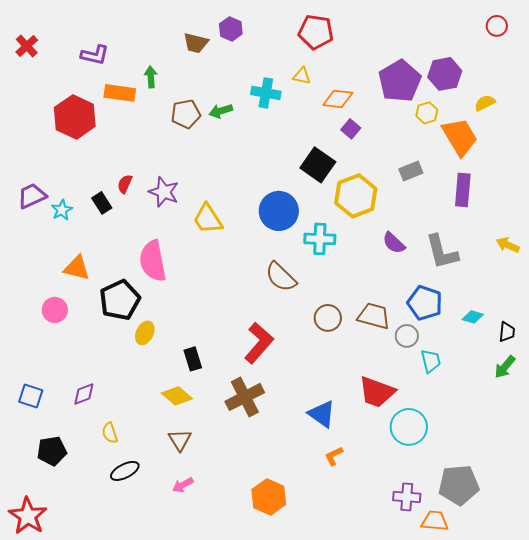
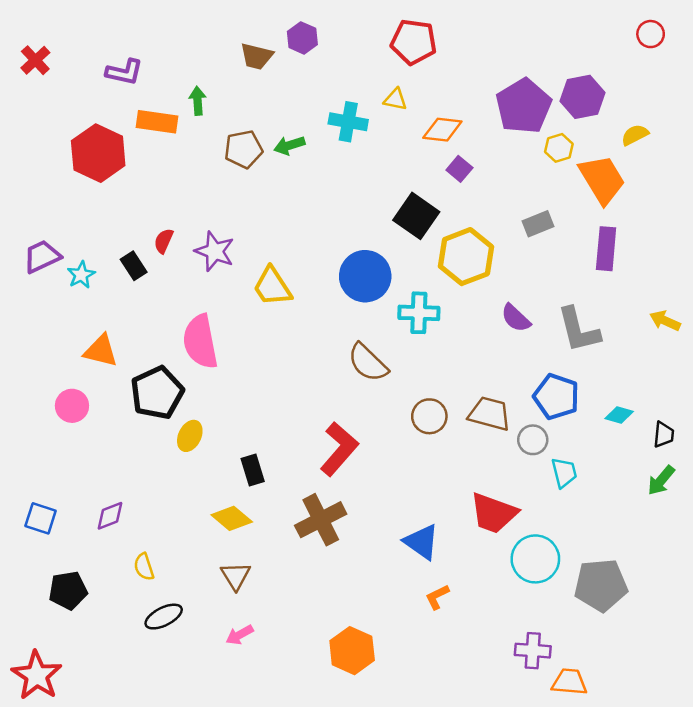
gray pentagon: (459, 485) -> (601, 585), moved

